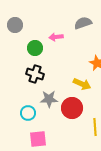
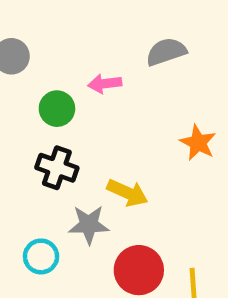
yellow arrow: (82, 84) -> (127, 193), moved
red circle: (72, 108) -> (139, 270), moved

